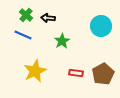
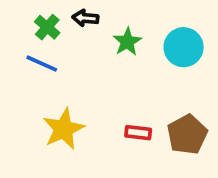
black arrow: (48, 18) -> (85, 18), moved
green star: (62, 41) -> (127, 42), moved

